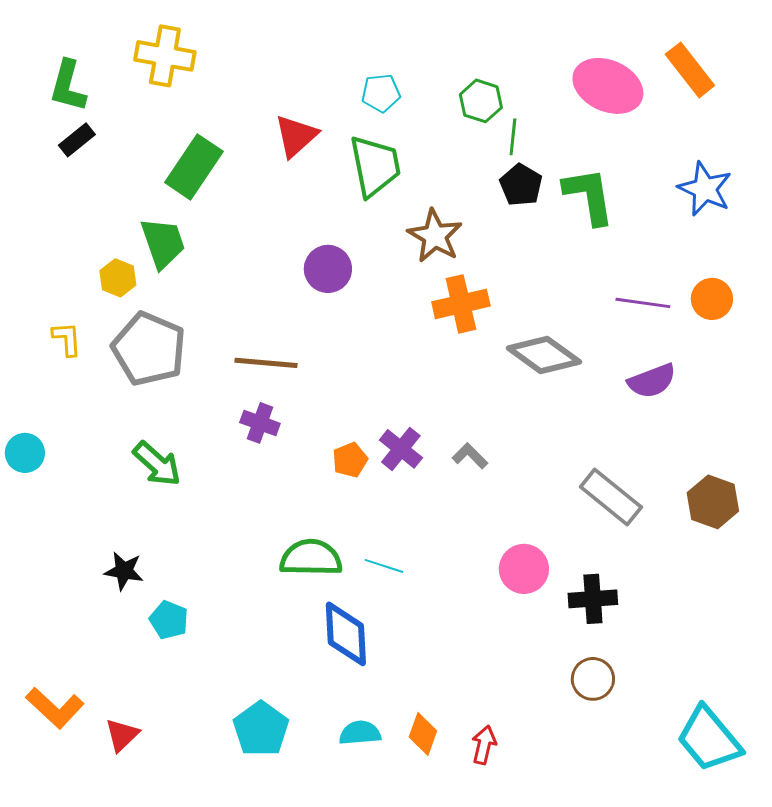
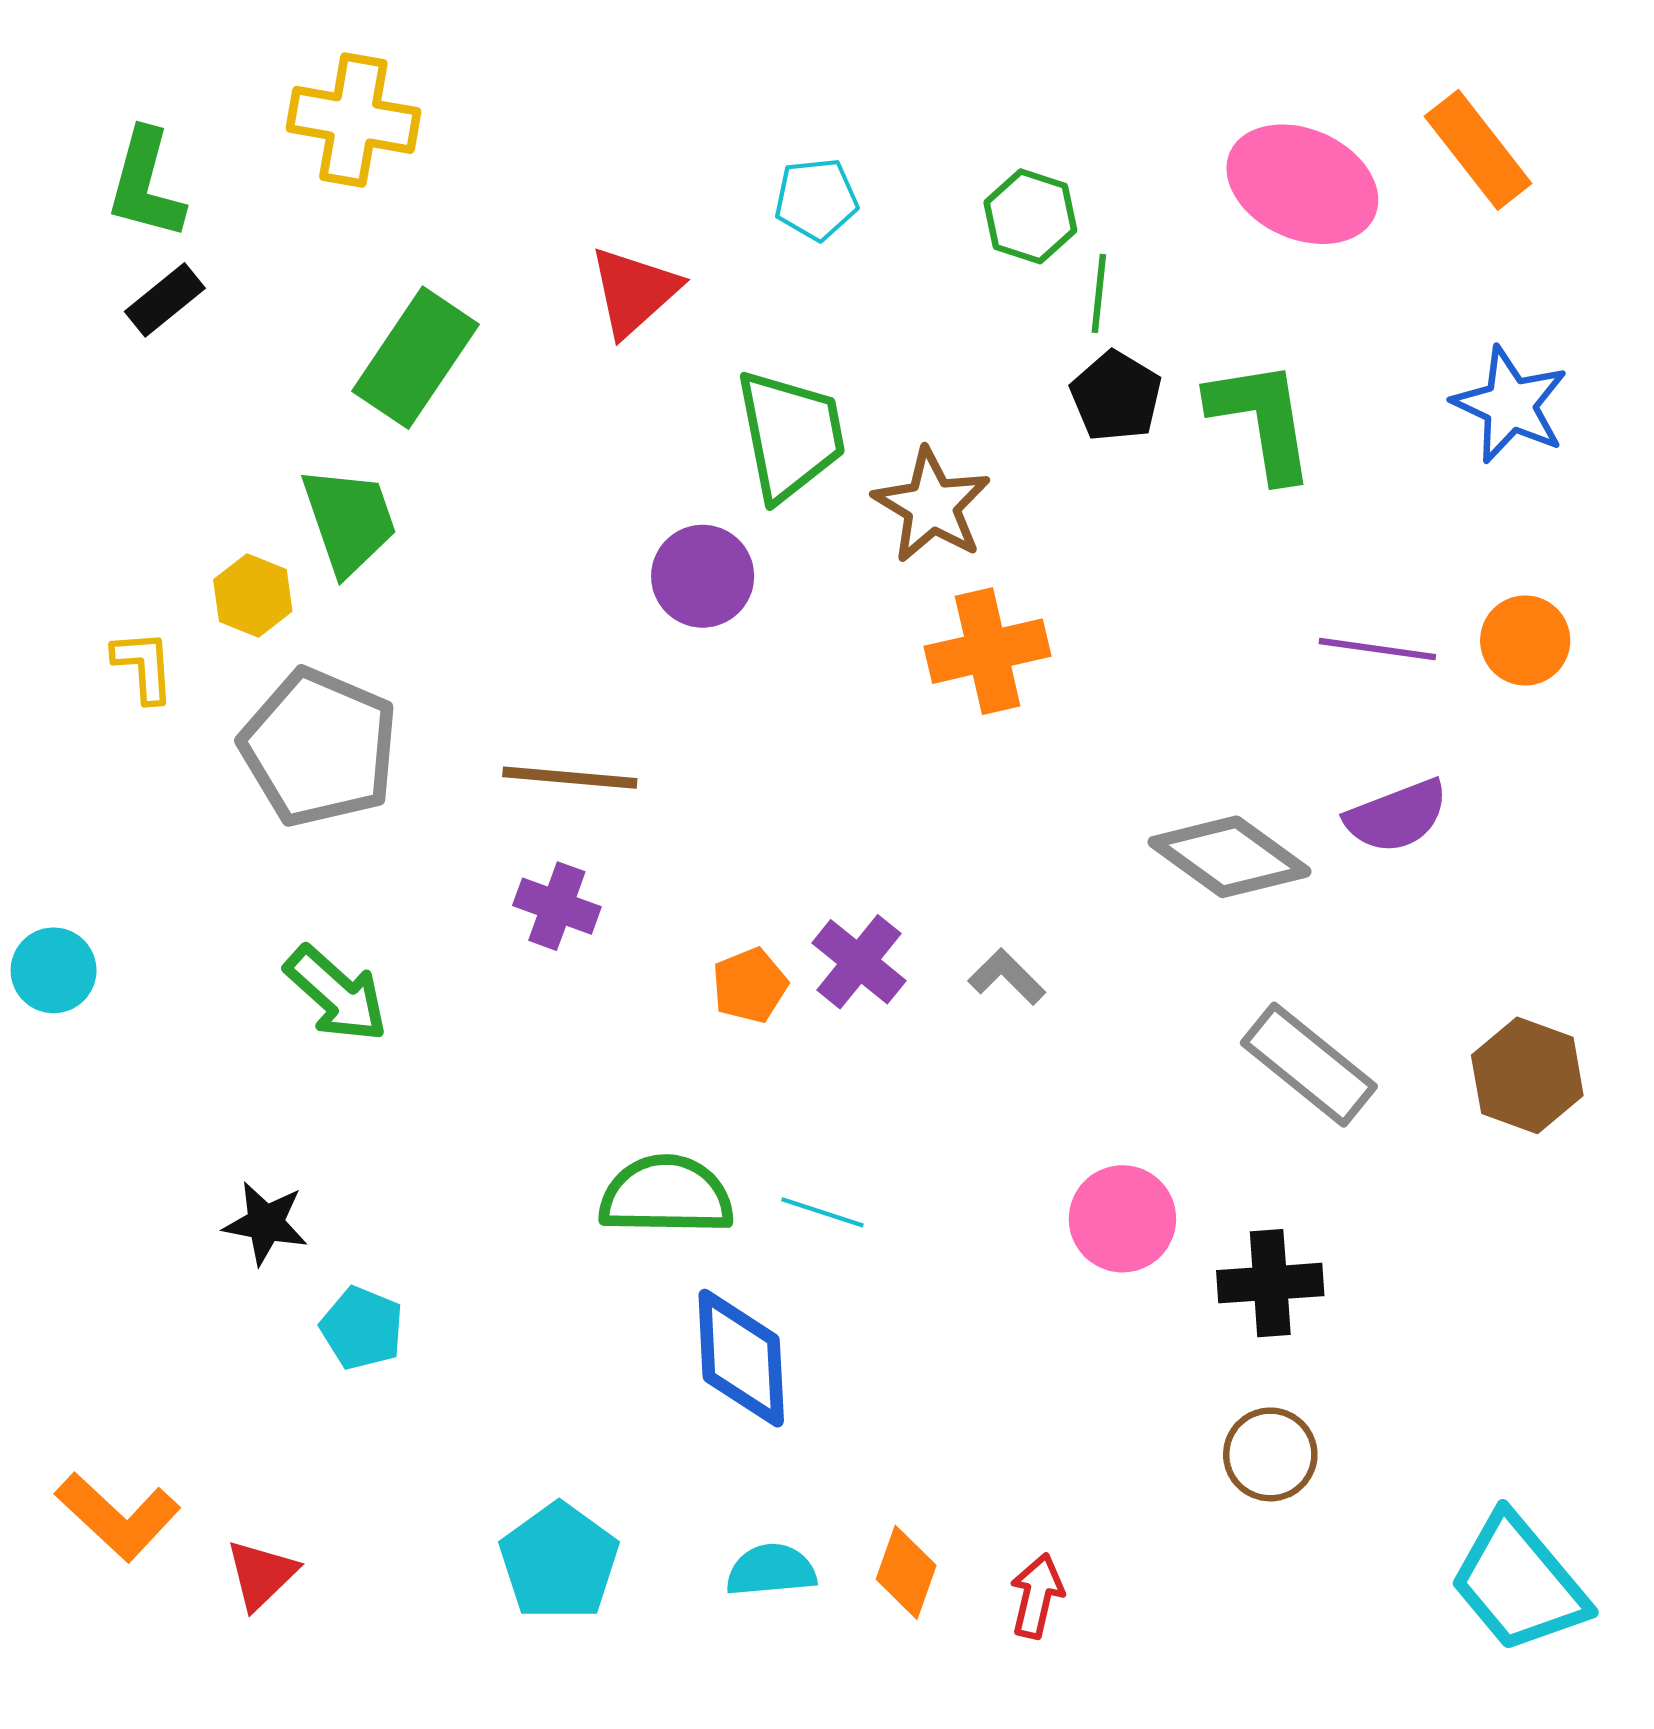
green trapezoid: (375, 166) -> (790, 435), moved
yellow L-shape: (67, 339) -> (144, 666), moved
gray diamond: (544, 355) -> (1230, 857), moved

